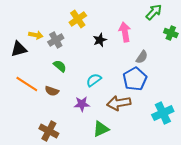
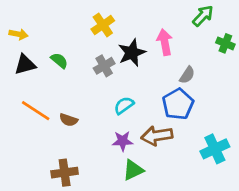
yellow arrow: (36, 35) -> (18, 34), moved
gray cross: (56, 40) -> (104, 66), moved
black star: (100, 40) -> (132, 53), size x1.5
green semicircle: (60, 66) -> (59, 61), moved
purple star: (82, 104) -> (123, 141), moved
brown cross: (49, 131) -> (65, 173), turned -36

